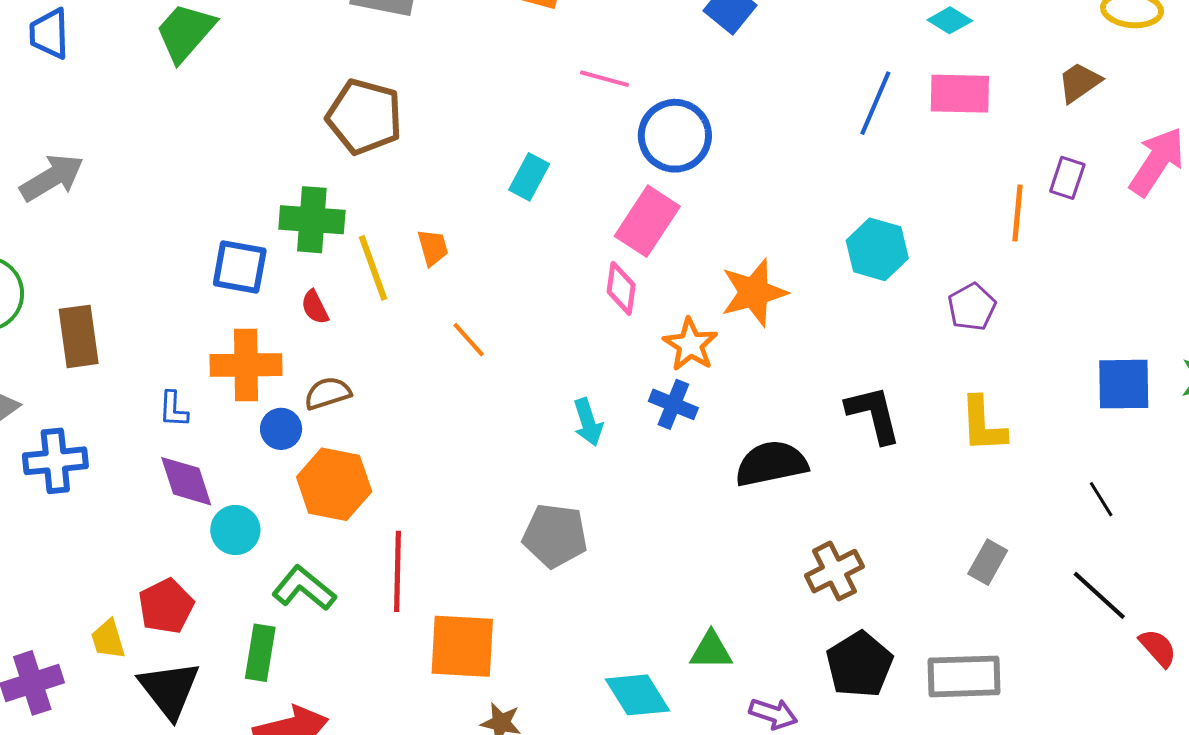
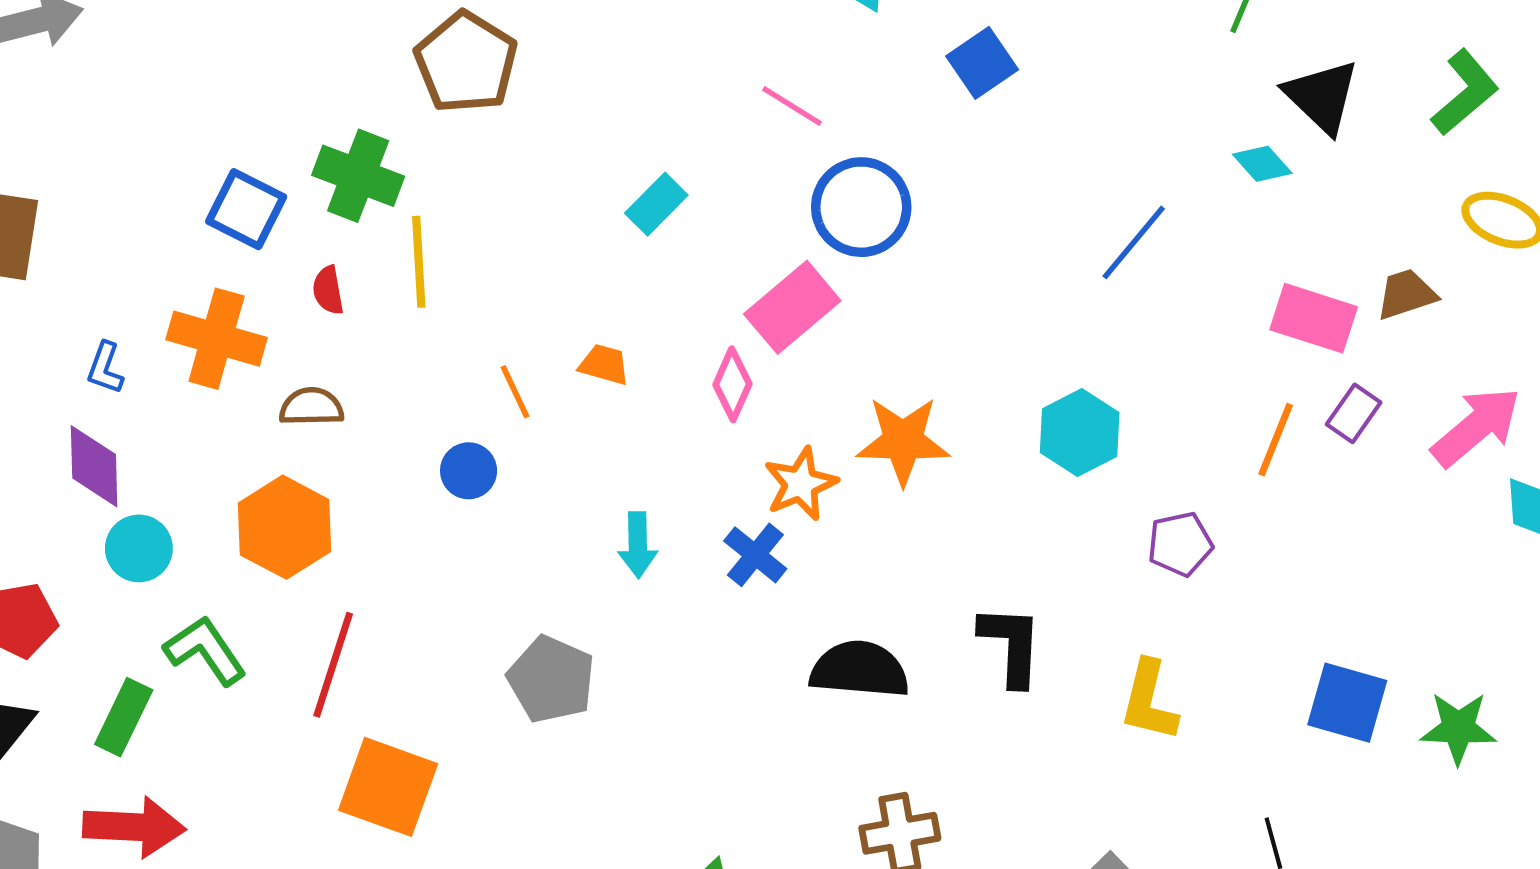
pink rectangle: (960, 94) -> (1314, 318), moved
orange trapezoid: (433, 248) -> (604, 364), moved, turned -75
blue circle: (281, 429) -> (469, 471), moved

